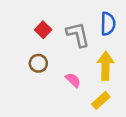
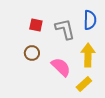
red square: (43, 30) -> (36, 25), turned -32
pink semicircle: (73, 80) -> (61, 67), size x1.5

